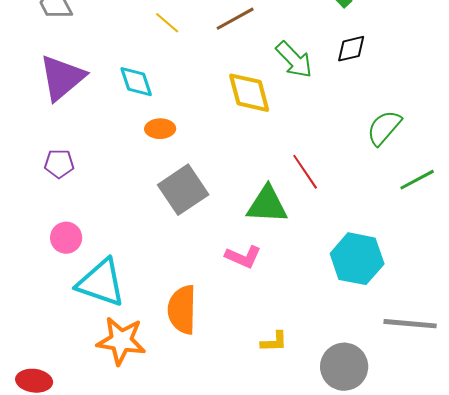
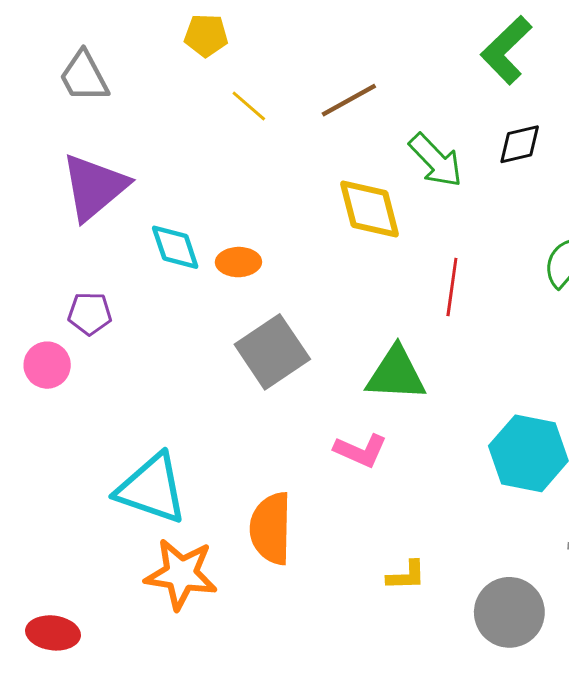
cyan diamond: (136, 82) -> (175, 247), moved
red line: (305, 172) -> (452, 287), moved, turned 42
pink circle: (66, 238) -> (47, 365), moved

